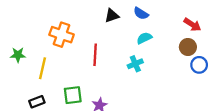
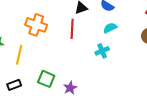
red line: (95, 55) -> (72, 29), moved
green square: (73, 95) -> (46, 79), turned 30

